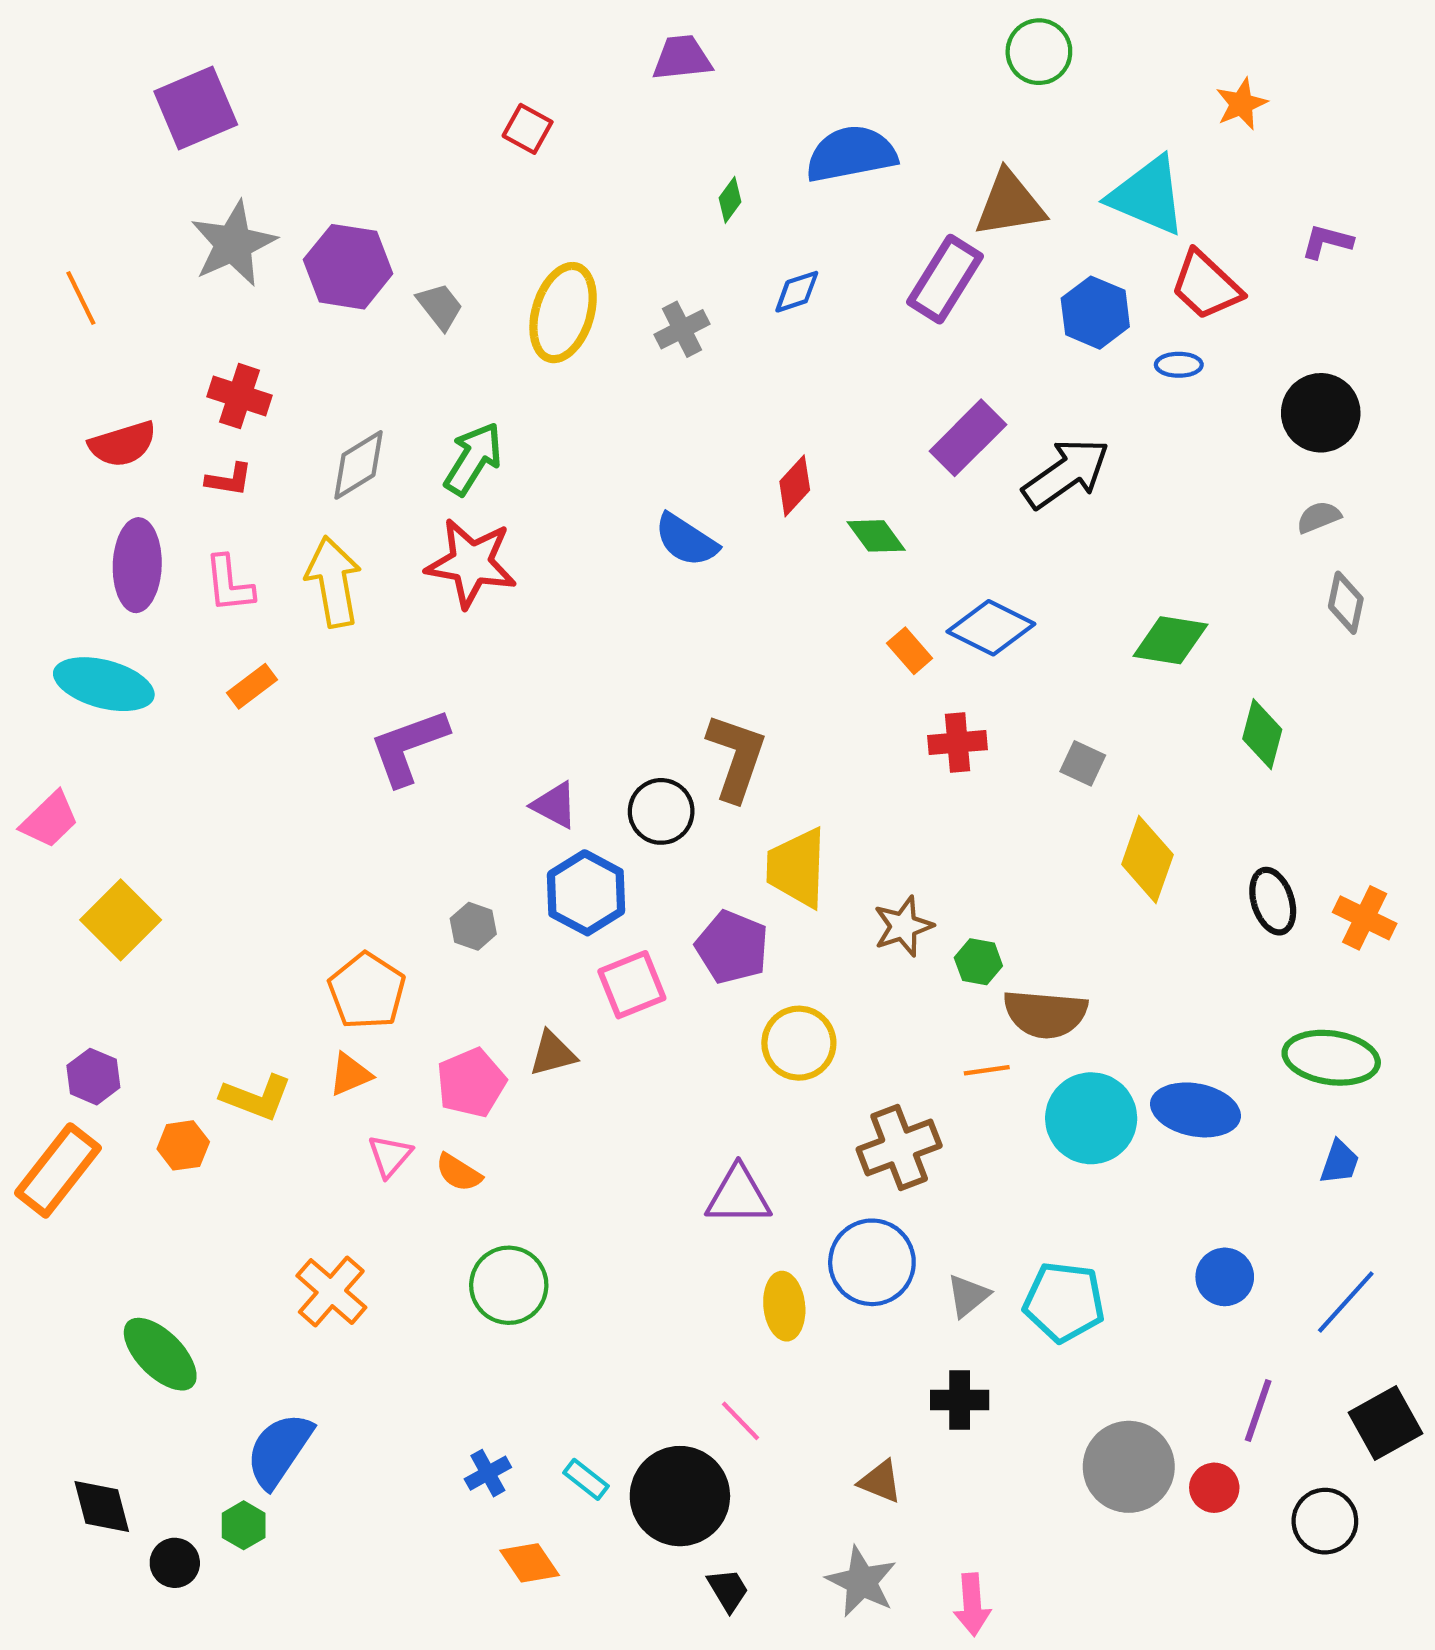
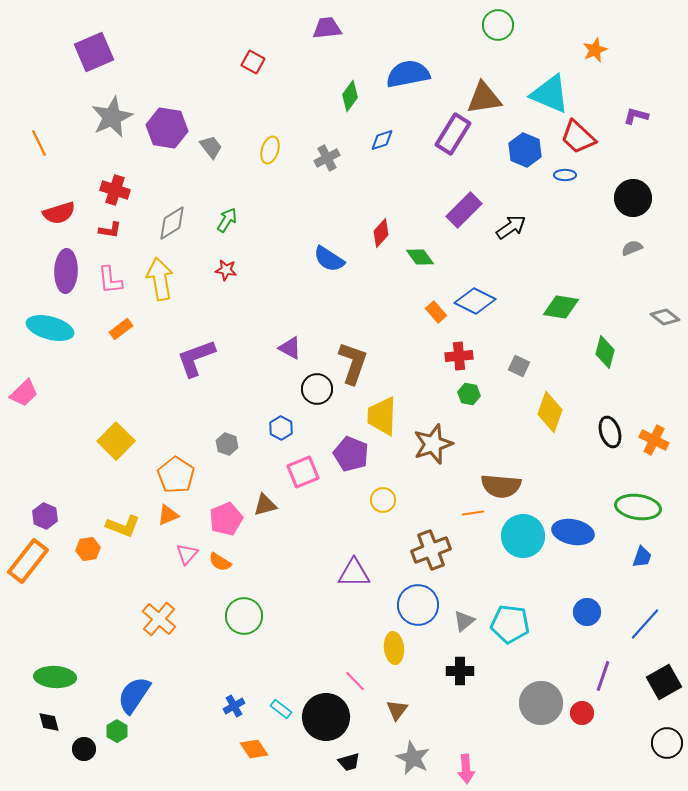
green diamond: (730, 200) -> (350, 96), size x1.4
yellow ellipse: (563, 313) -> (270, 150), size x0.6
green arrow: (473, 459) -> (227, 220), size x0.7
black arrow: (1066, 473) -> (511, 227), size x0.7
red star: (471, 563) -> (226, 270), size x0.5
gray diamond: (1346, 603) -> (665, 317), moved, turned -64
purple triangle: (555, 805) -> (290, 348), moved
blue hexagon: (586, 893) -> (281, 428), size x0.6
yellow square: (121, 920) -> (116, 441), moved
brown star: (903, 926) -> (433, 444), size x1.4
green hexagon: (978, 962) -> (469, 394), moved
yellow circle: (799, 1043) -> (383, 500), size x0.7
yellow ellipse: (784, 1306) -> (394, 648), moved
green ellipse: (160, 1354) -> (55, 677), moved, turned -42
brown triangle: (880, 1481) -> (397, 710), moved, turned 45
black diamond: (102, 1507) -> (49, 722), size x0.7
black circle: (1325, 1521) -> (667, 743), moved
black trapezoid: (728, 1590) -> (349, 762), turned 105

